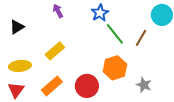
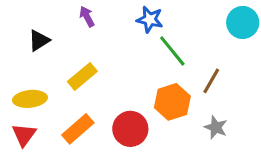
blue star: (100, 13) -> (150, 19), turned -30
black triangle: (17, 27) -> (39, 40), moved
brown line: (141, 38) -> (211, 81), moved

